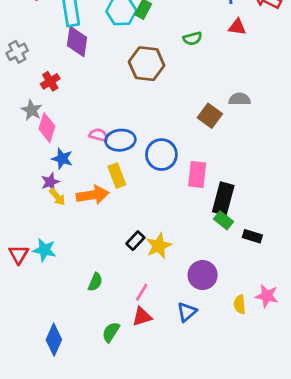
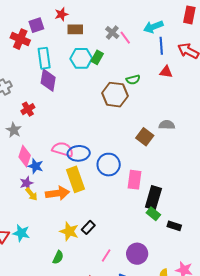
brown hexagon: (147, 64) -> (115, 95), moved
pink diamond: (47, 128) -> (25, 156), moved
pink semicircle: (99, 135) -> (63, 149), size x1.5
yellow rectangle: (117, 176) -> (76, 179), size x1.4
yellow star: (159, 246) -> (69, 231), moved, turned -30
pink line: (142, 292) -> (106, 256), moved

